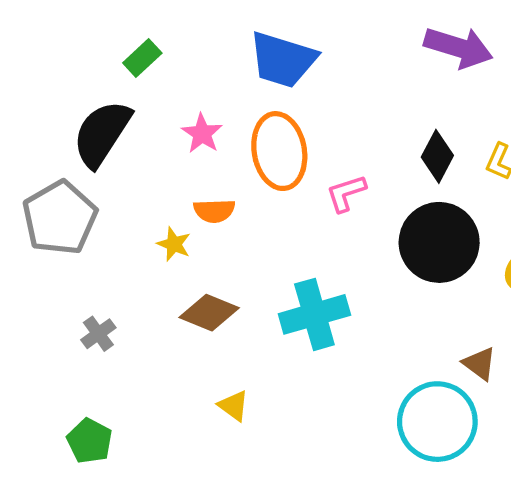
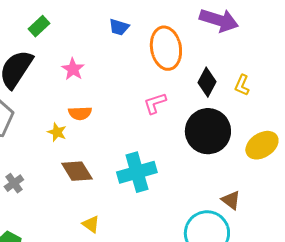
blue trapezoid: (283, 60) -> (119, 27), size x0.5
orange ellipse: (279, 151) -> (166, 48), moved
brown diamond: (209, 313) -> (77, 171), turned 36

